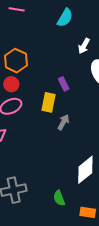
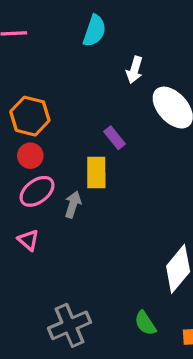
gray arrow: (63, 122) -> (73, 204), moved

